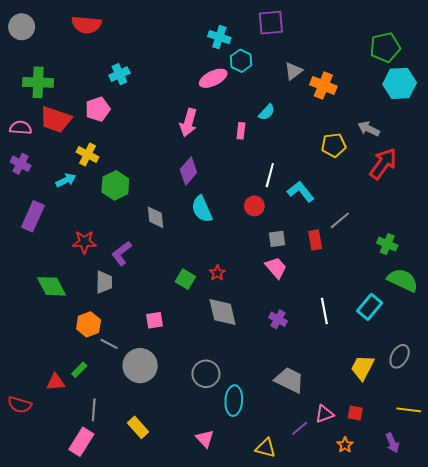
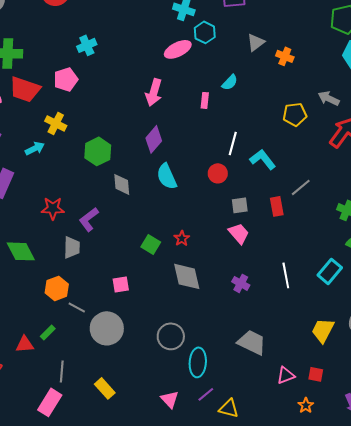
orange cross: (323, 85) -> (285, 56), size x0.7
green hexagon: (115, 185) -> (98, 151), moved
purple line: (300, 428) -> (206, 394), moved

